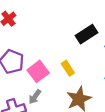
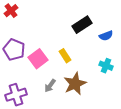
gray arrow: (35, 97) -> (50, 86), moved

